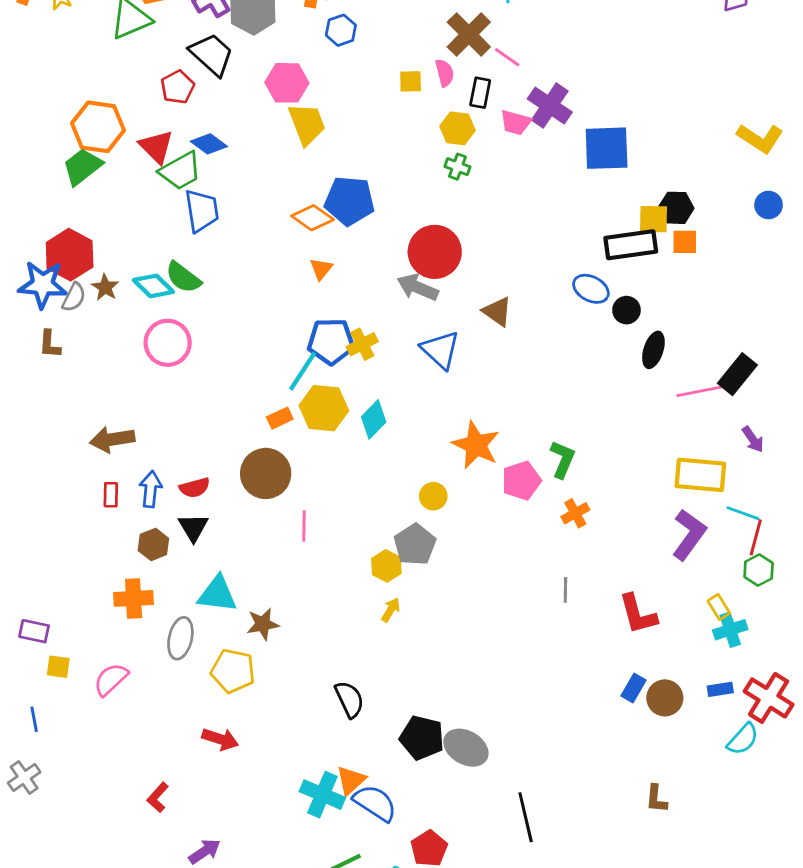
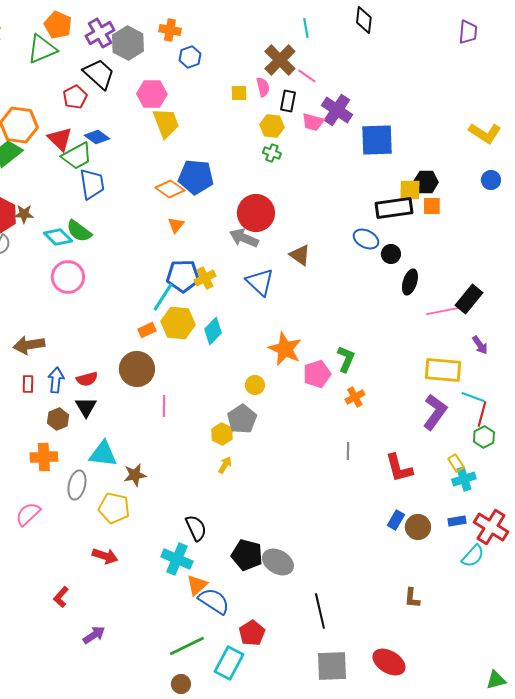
brown star: (105, 287) -> (24, 214), moved, turned -30
cyan cross: (322, 795) -> (177, 559), moved

